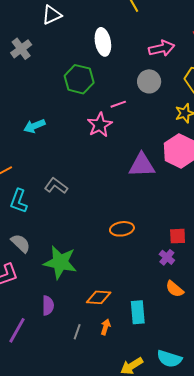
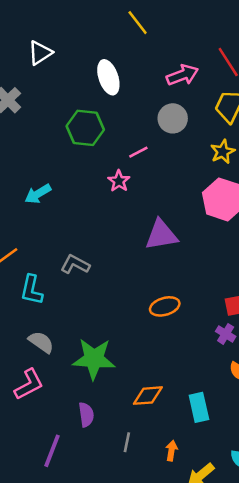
pink star: (100, 125) -> (119, 181), size x0.7
purple triangle: (142, 165) -> (161, 235), moved
orange arrow: (106, 327) -> (172, 451), moved

